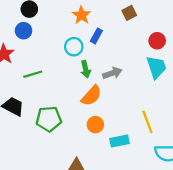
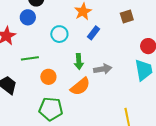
cyan circle: (74, 47) -> (59, 34), moved
green pentagon: (49, 119) -> (51, 109), moved
orange circle: (95, 125) -> (48, 77), moved

